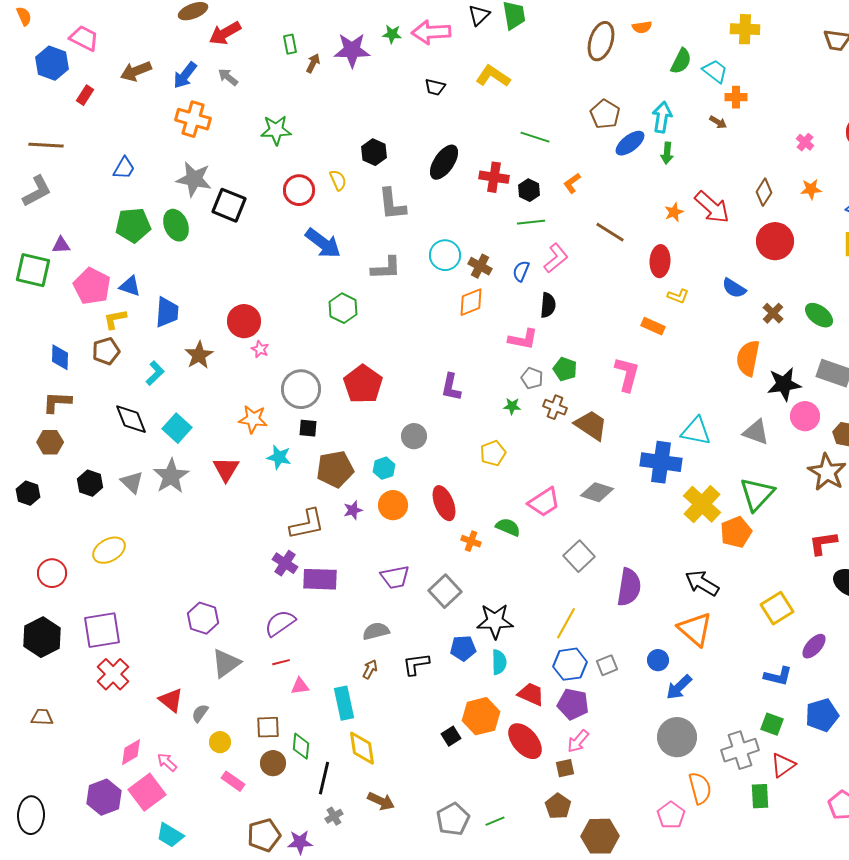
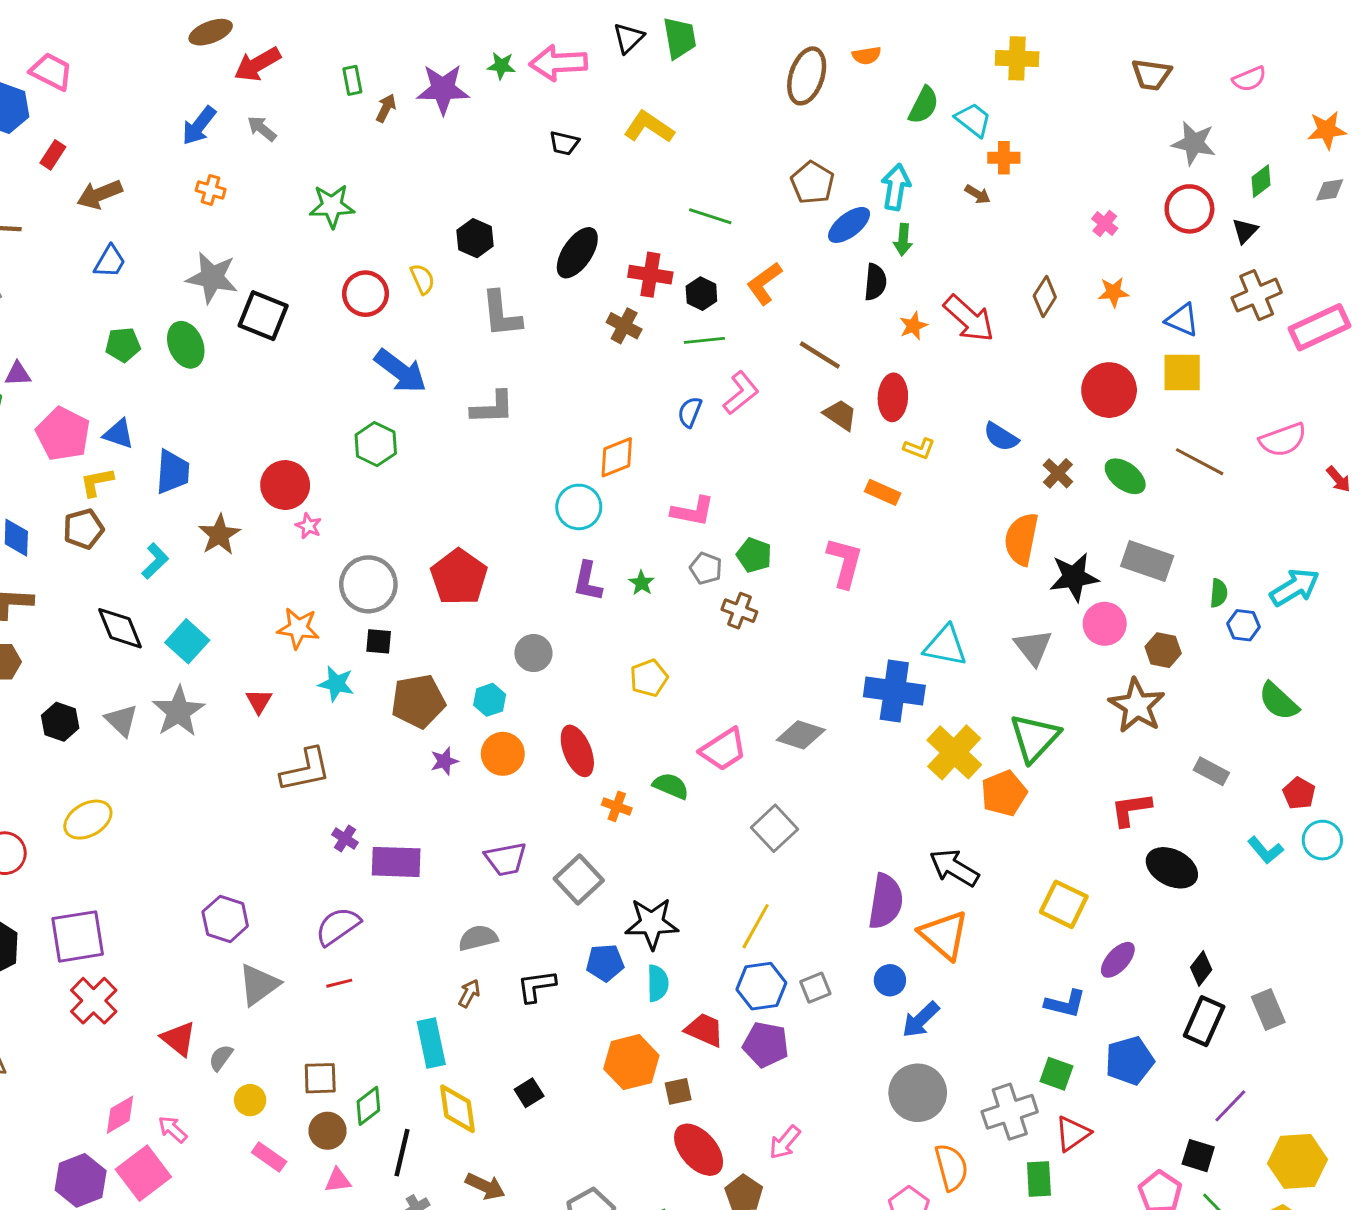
brown arrow: (136, 71) -> (100, 194), moved
orange cross: (193, 119) -> (211, 190), size x0.6
orange L-shape: (572, 183) -> (764, 283), size x1.4
green pentagon: (133, 225) -> (123, 345), size x0.7
red circle: (775, 241) -> (1109, 390), moved
cyan circle: (445, 255) -> (579, 507), moved
brown cross: (480, 266) -> (624, 326), moved
black semicircle: (548, 305) -> (875, 282), moved
green hexagon: (343, 308) -> (376, 444), moved
green star: (512, 406) -> (642, 583), moved, turned 30
brown trapezoid: (591, 425) -> (840, 415), moved, size x0.7
gray triangle: (756, 432) -> (1033, 647), turned 32
red triangle: (226, 469) -> (259, 701), size x0.7
brown L-shape: (307, 524) -> (306, 770), moved
purple cross: (285, 563) -> (345, 839), size x0.7
purple semicircle: (629, 587) -> (886, 901), moved
yellow square: (777, 608) -> (1064, 904), turned -32
pink triangle: (300, 686) -> (338, 1180), moved
black square: (451, 736) -> (529, 1093), moved
red ellipse: (525, 741) -> (699, 1150), moved
pink arrow: (578, 741) -> (785, 1142), moved
green diamond: (301, 746) -> (368, 1106), turned 48
brown square: (565, 768) -> (678, 1091), moved

